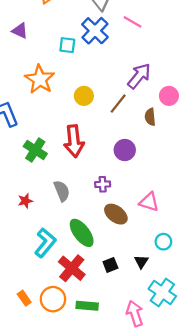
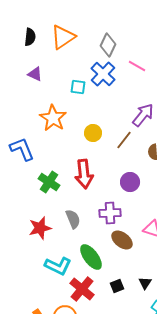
purple cross: (103, 184) -> (110, 213), size x1.5
red star: (25, 201) -> (40, 228), size x1.6
cyan L-shape: (45, 243) -> (58, 266), turned 76

